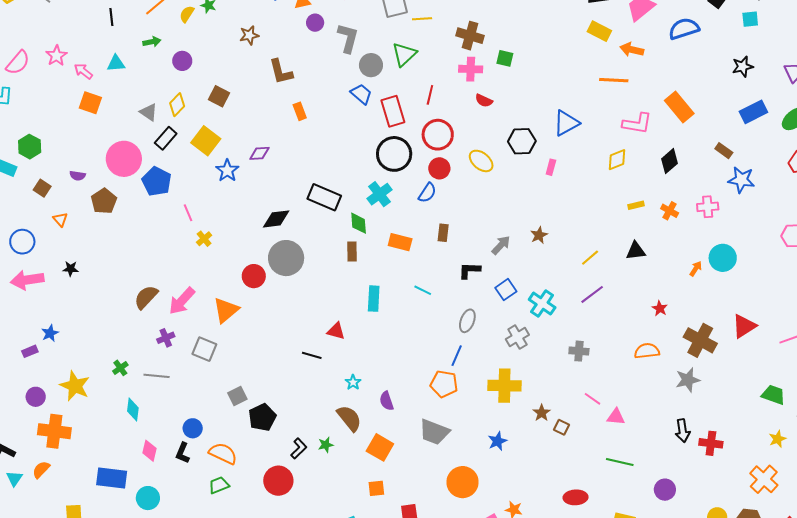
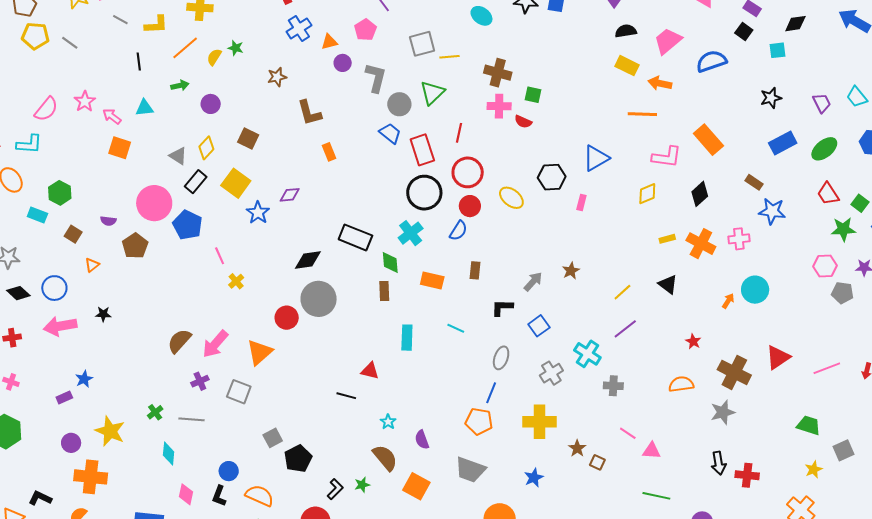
red semicircle: (484, 101) -> (523, 122), moved
orange cross: (670, 211) -> (701, 244), size x1.6
orange triangle: (60, 219) -> (92, 265), turned 35
black triangle: (636, 251) -> (668, 284), turned 45
cyan cross: (542, 304) -> (587, 354), moved

